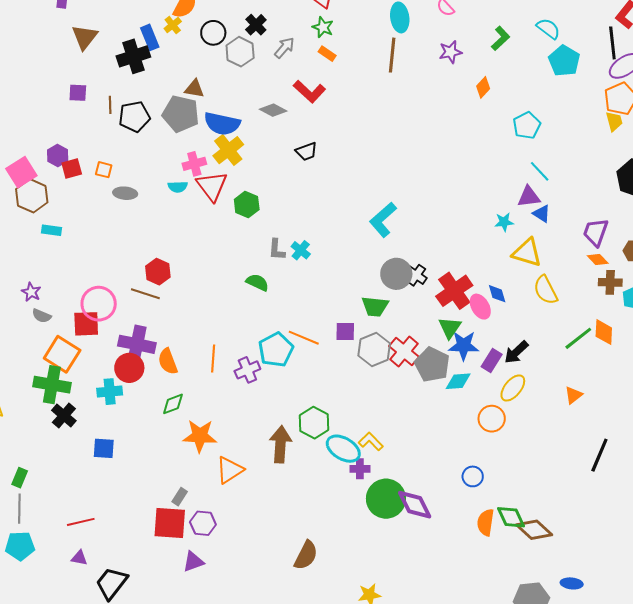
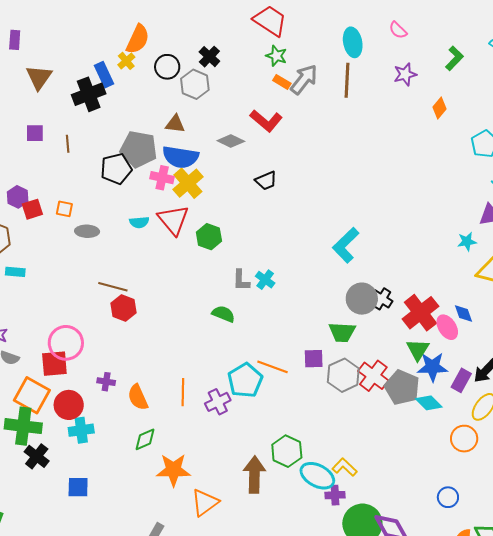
gray arrow: (284, 48) -> (304, 79), moved, size x1.4
brown triangle: (194, 89) -> (175, 124), moved
black pentagon: (134, 117) -> (116, 169), moved
pink cross: (194, 164) -> (162, 178), moved, turned 30
brown line: (145, 294) -> (113, 287), moved
purple cross: (137, 344) -> (106, 382), size x0.5
red circle: (129, 368) -> (69, 405), moved
cyan diamond: (458, 381) -> (429, 403), turned 52

